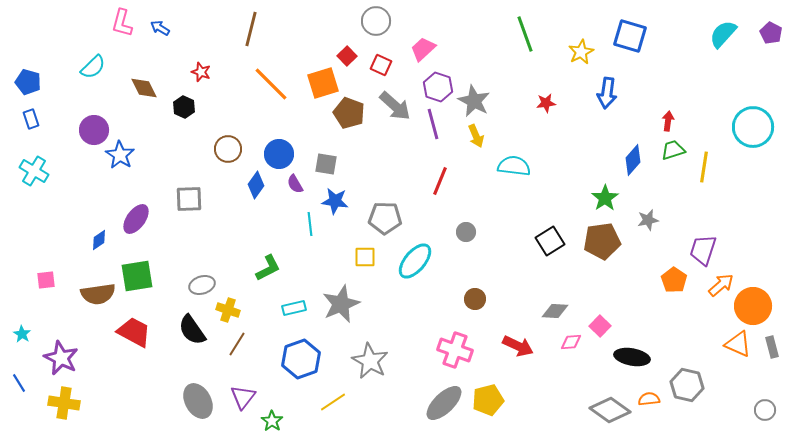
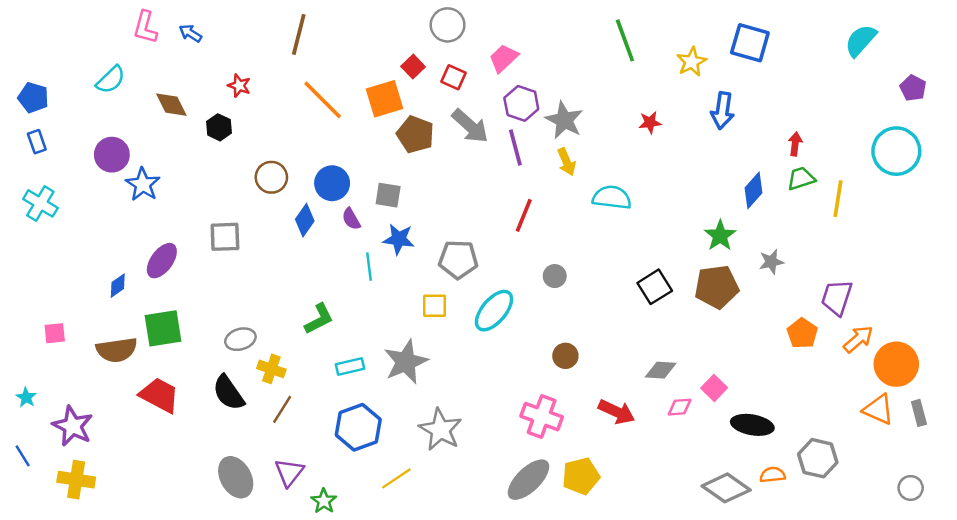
purple pentagon: (771, 33) -> (913, 88), moved

